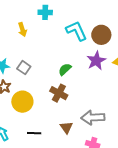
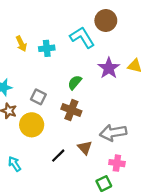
cyan cross: (45, 12) -> (47, 48), moved
brown circle: (101, 35) -> (106, 21), moved
gray square: (24, 68) -> (38, 97), moved
black line: (34, 133) -> (58, 156), moved, turned -40

